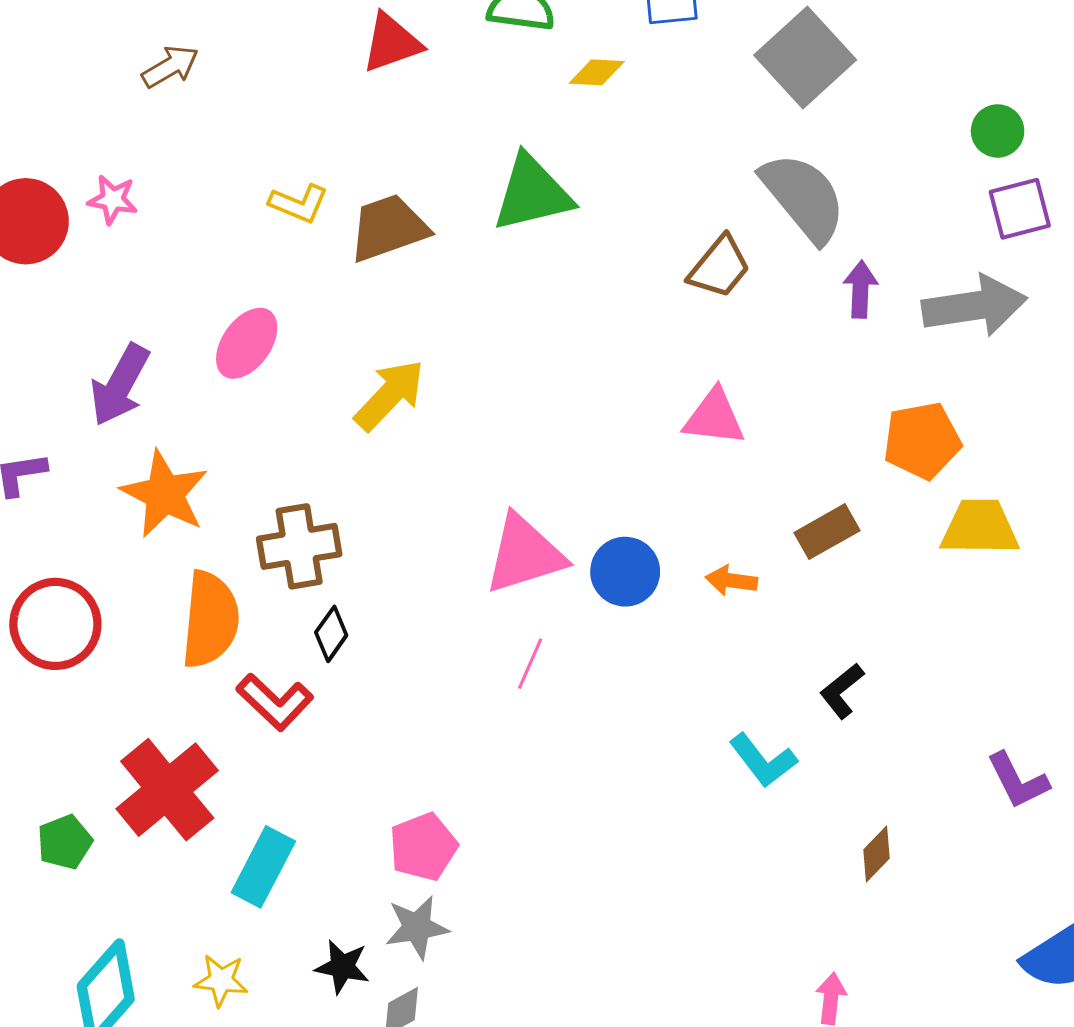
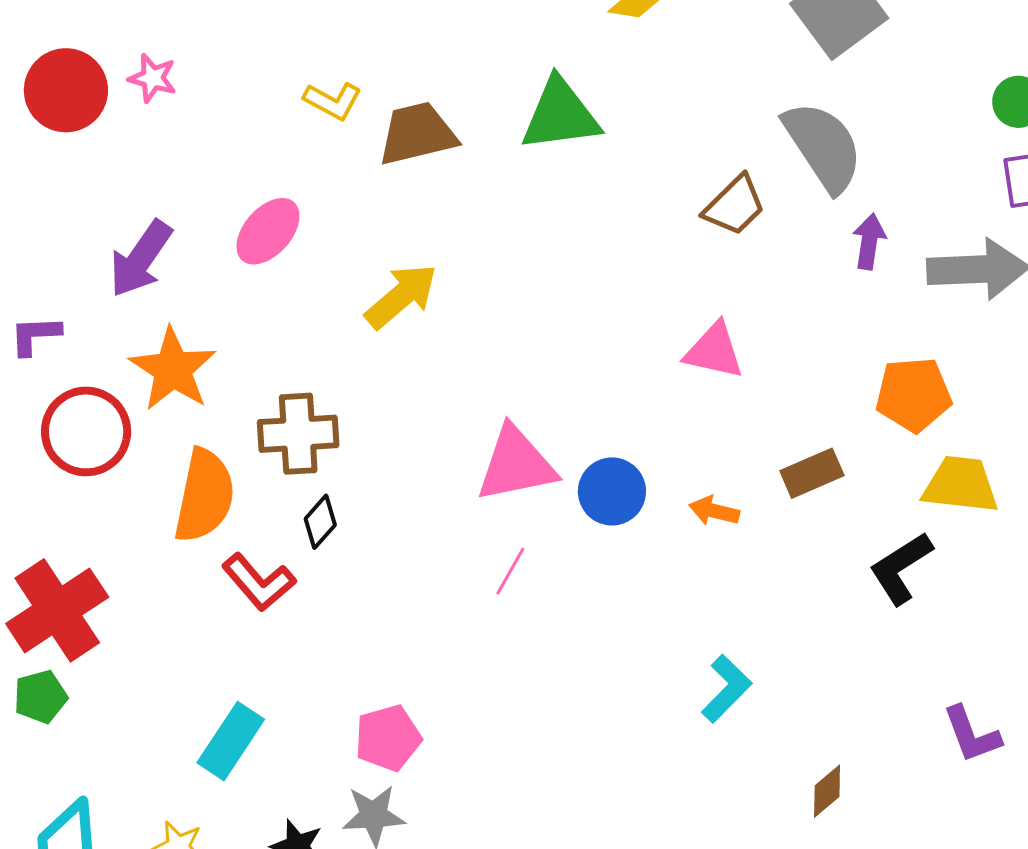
red circle: (55, 624) -> (86, 431), moved
black L-shape: (842, 691) -> (901, 568), moved, size x1.4
cyan L-shape: (763, 760) -> (726, 689), turned -104
red cross: (167, 790) -> (57, 610), moved

